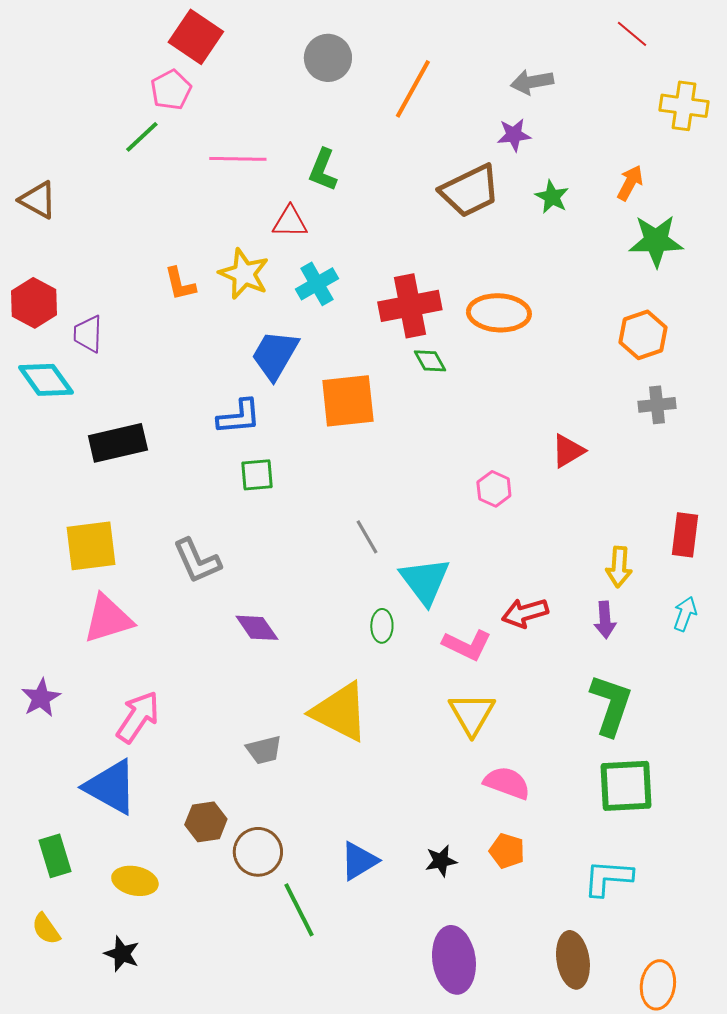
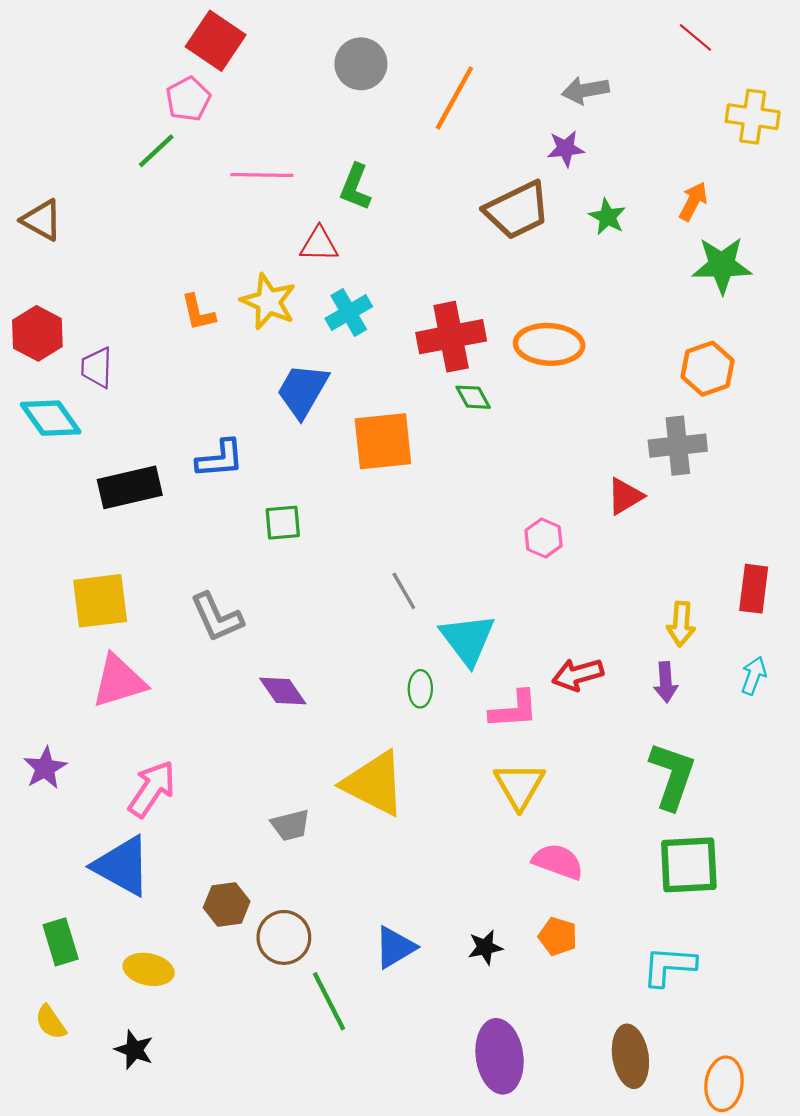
gray cross: (657, 405) -> (678, 446), moved, size x1.4
blue L-shape: (239, 417) -> (220, 459), moved
pink L-shape: (467, 645) -> (514, 710), turned -30

